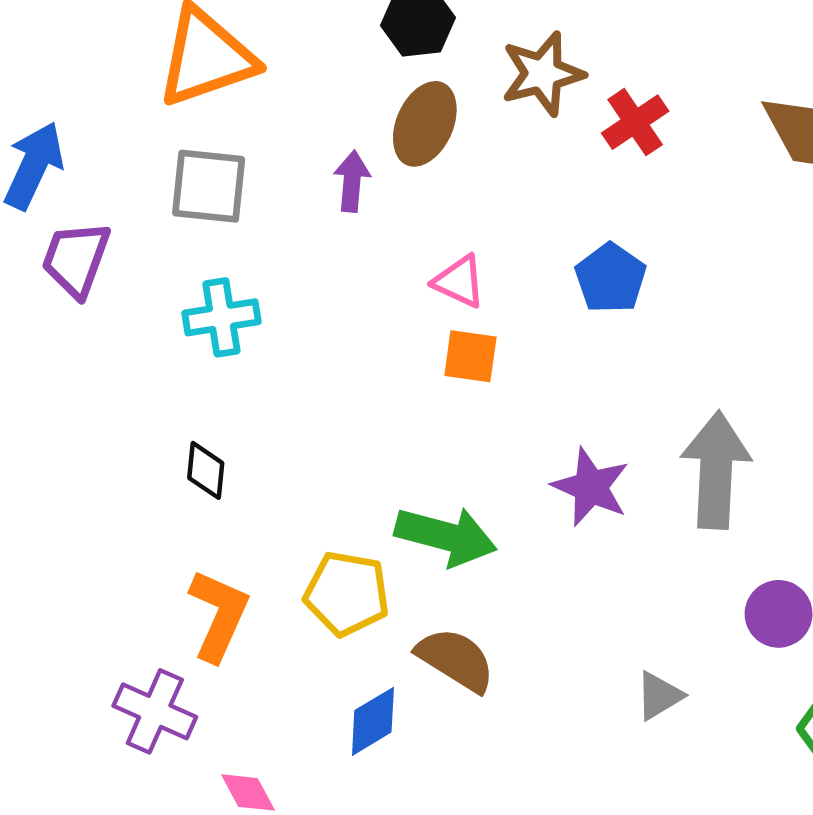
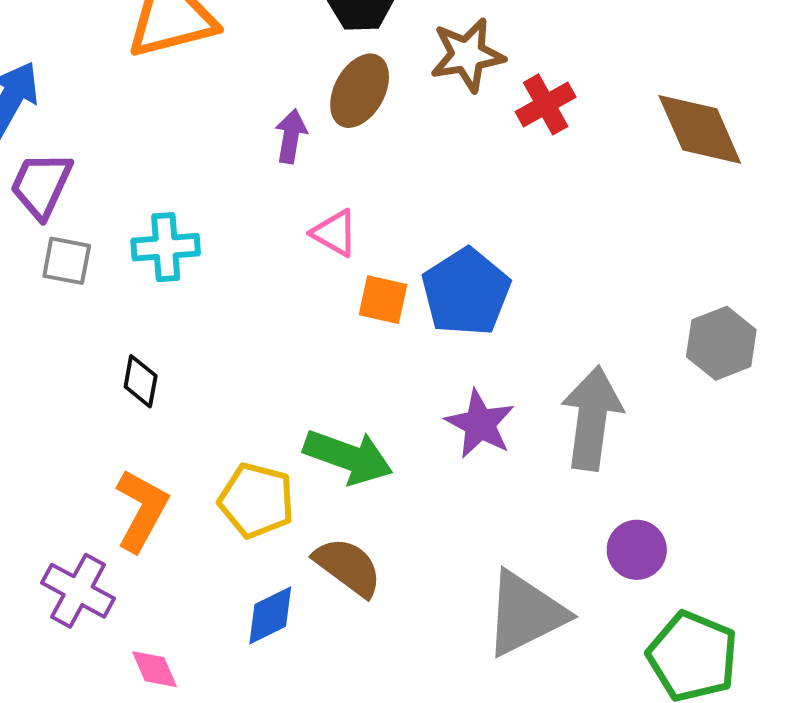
gray square: (209, 186) -> (67, 261), moved, size x0.7
blue pentagon: (611, 278) -> (466, 292), moved, size x1.4
pink triangle: (459, 281) -> (335, 233), moved
gray triangle: (659, 696) -> (525, 614), size x2.0

